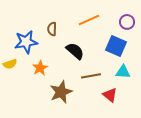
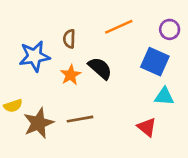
yellow semicircle: (10, 64) -> (13, 106), moved
orange star: (40, 68) -> (71, 75), moved
brown line: (91, 76) -> (80, 119), moved
brown star: (61, 92) -> (38, 123), moved

